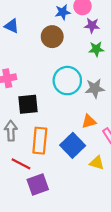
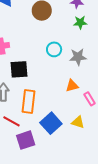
cyan circle: (67, 81) -> (54, 49), size x0.6
blue square: (73, 145) -> (51, 123), moved

